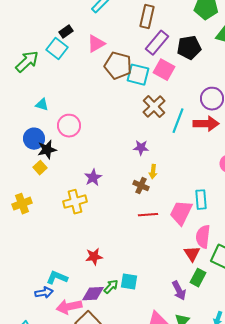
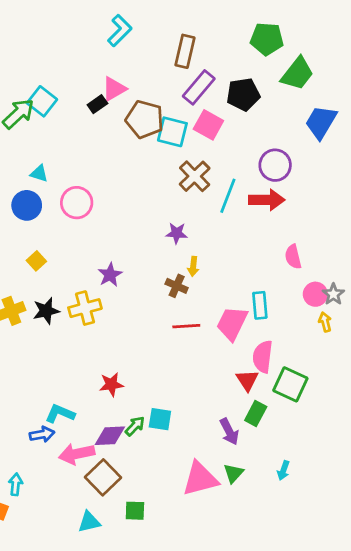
black rectangle: (66, 32) -> (97, 104), moved
cyan square: (57, 49) -> (42, 101), moved
blue circle: (34, 139) -> (27, 205), moved
black star: (47, 150) -> (46, 311), moved

